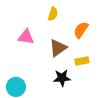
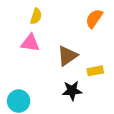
yellow semicircle: (53, 14) -> (36, 16), moved
orange semicircle: (81, 30) -> (94, 19), moved

